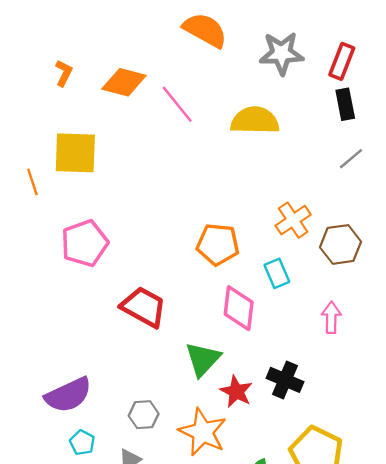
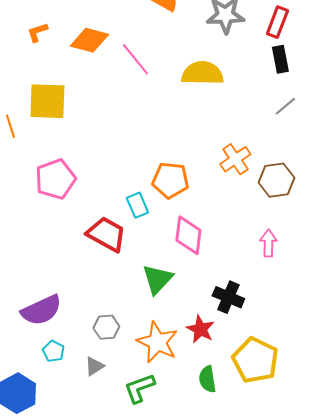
orange L-shape: (64, 73) -> (37, 32), turned -135
cyan rectangle: (277, 273) -> (137, 205), moved
red star: (236, 392) -> (200, 329), moved

